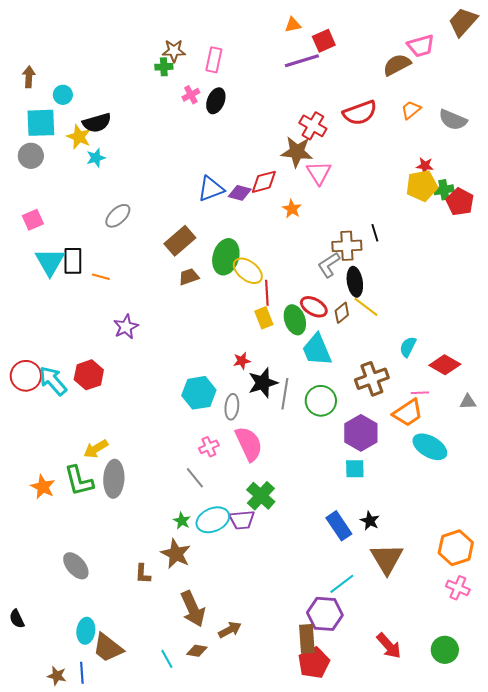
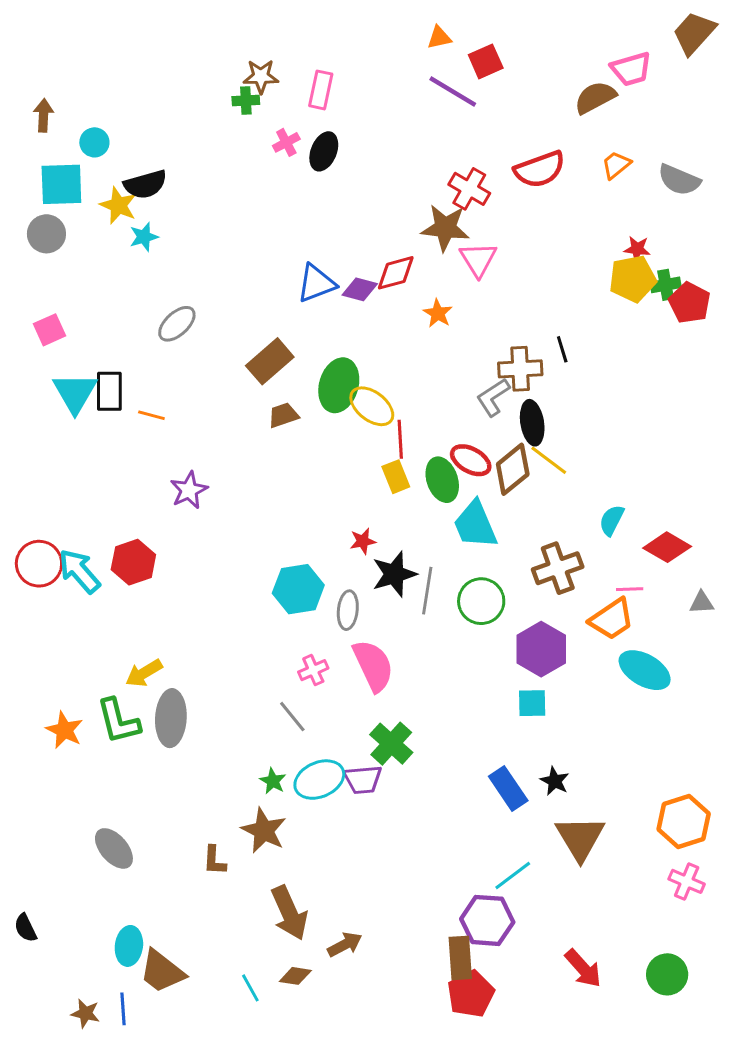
purple line: (302, 61) -> (453, 91), turned 48
brown diamond: (342, 313) -> (513, 469), size x1.6

